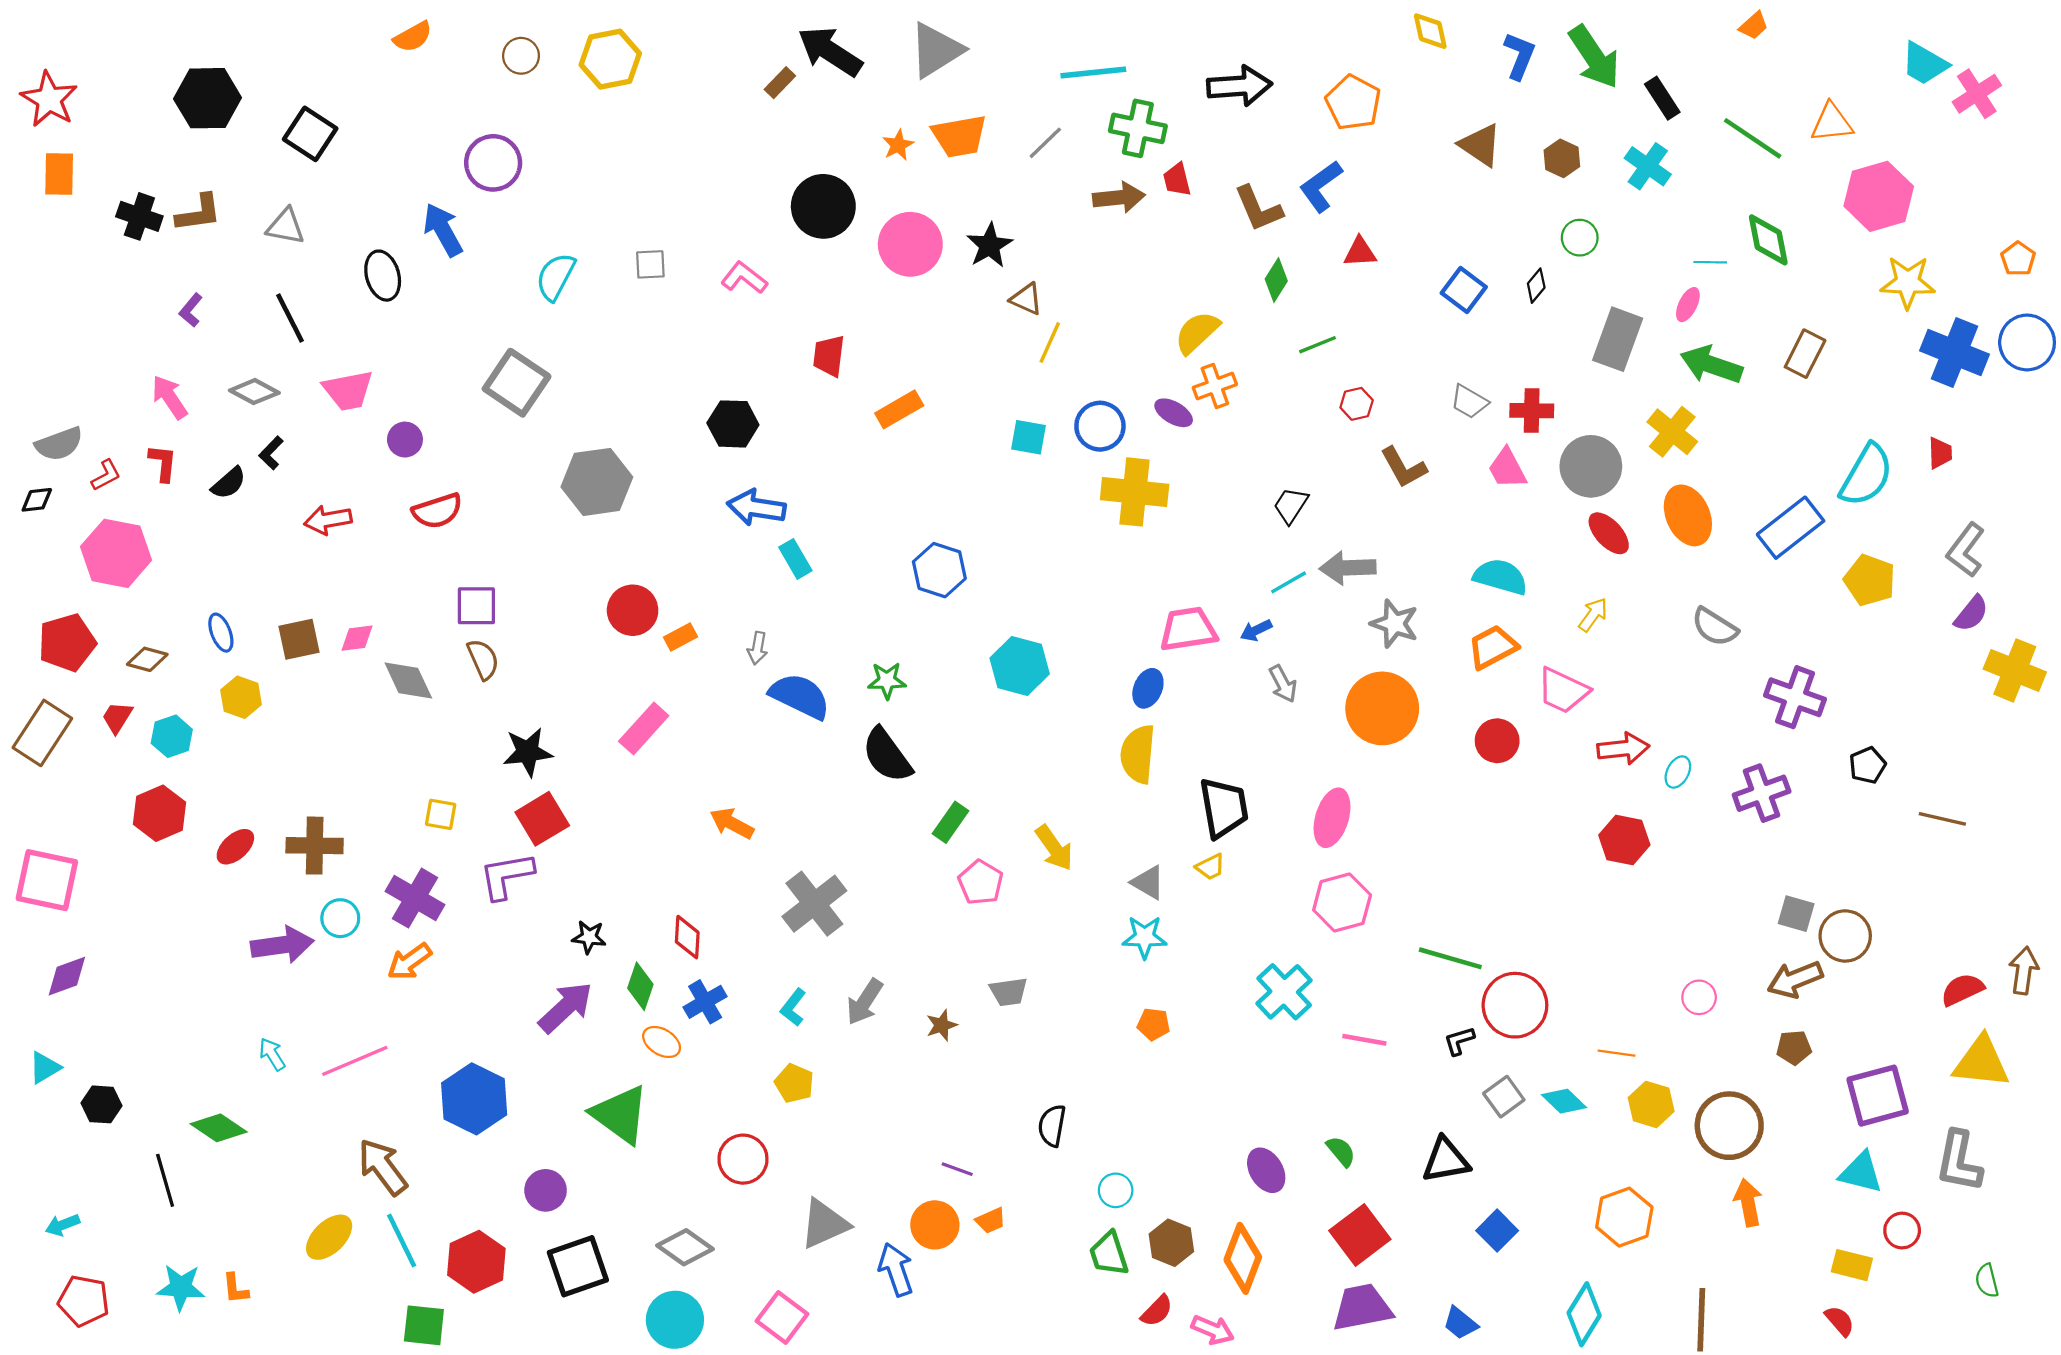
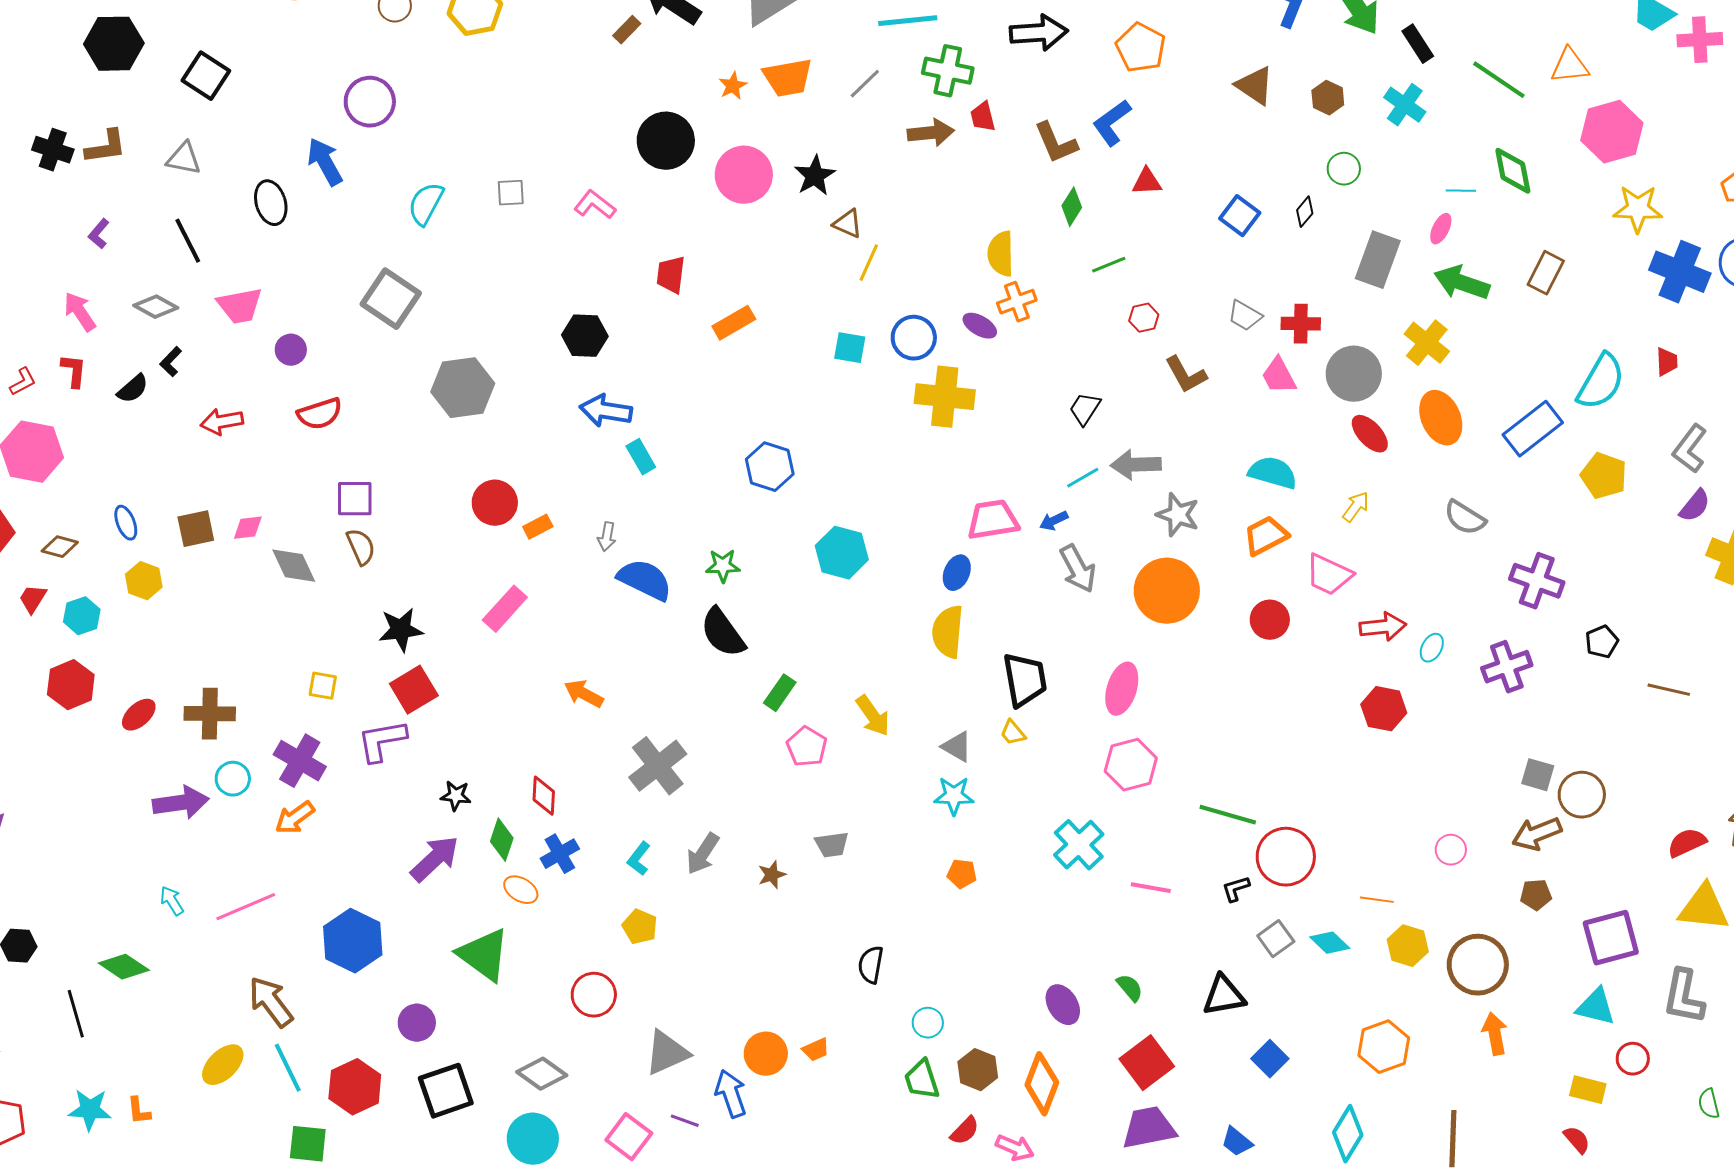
pink cross: (1977, 94) -> (1700, 40), turned 30
yellow semicircle: (1197, 332) -> (1001, 254), turned -48
gray arrow: (1283, 684) -> (1078, 569), size x1.4
yellow trapezoid: (1210, 867) -> (1013, 733), turned 76
purple line: (957, 1169) -> (685, 1121), moved

